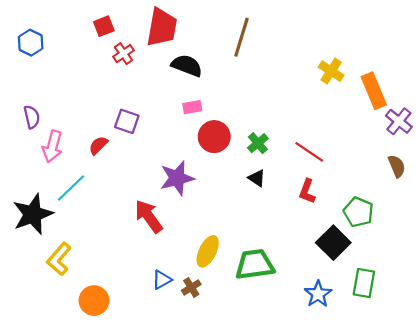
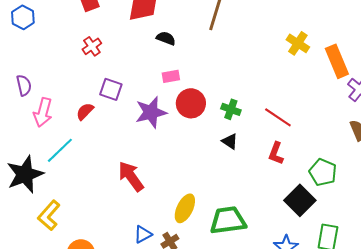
red cross: (123, 54) -> (92, 46), moved
black semicircle: (187, 66) -> (166, 38), size x0.7
green cross: (258, 143) -> (231, 109), turned -30
purple star: (177, 178) -> (151, 112), moved

